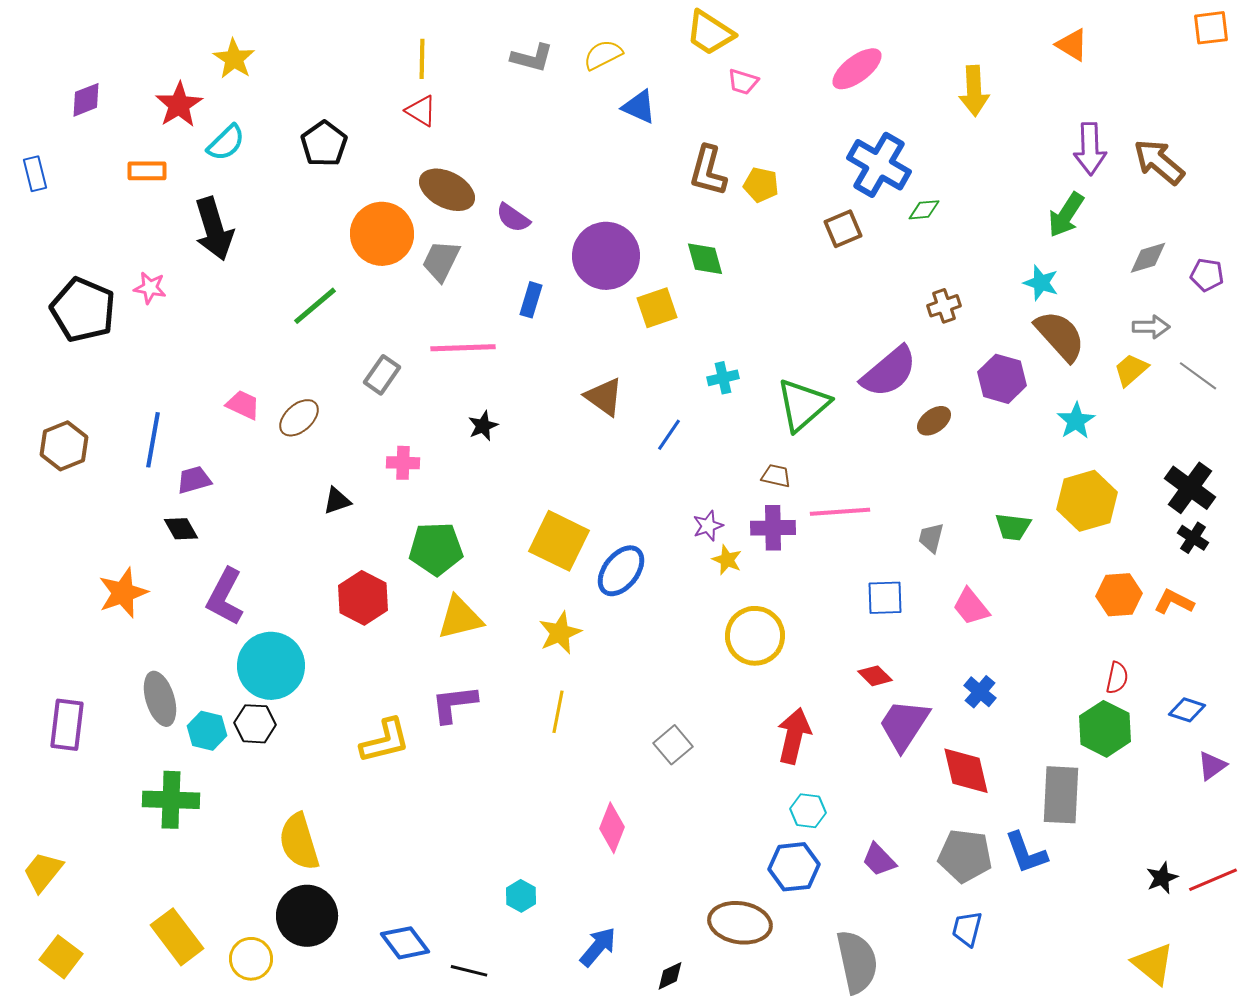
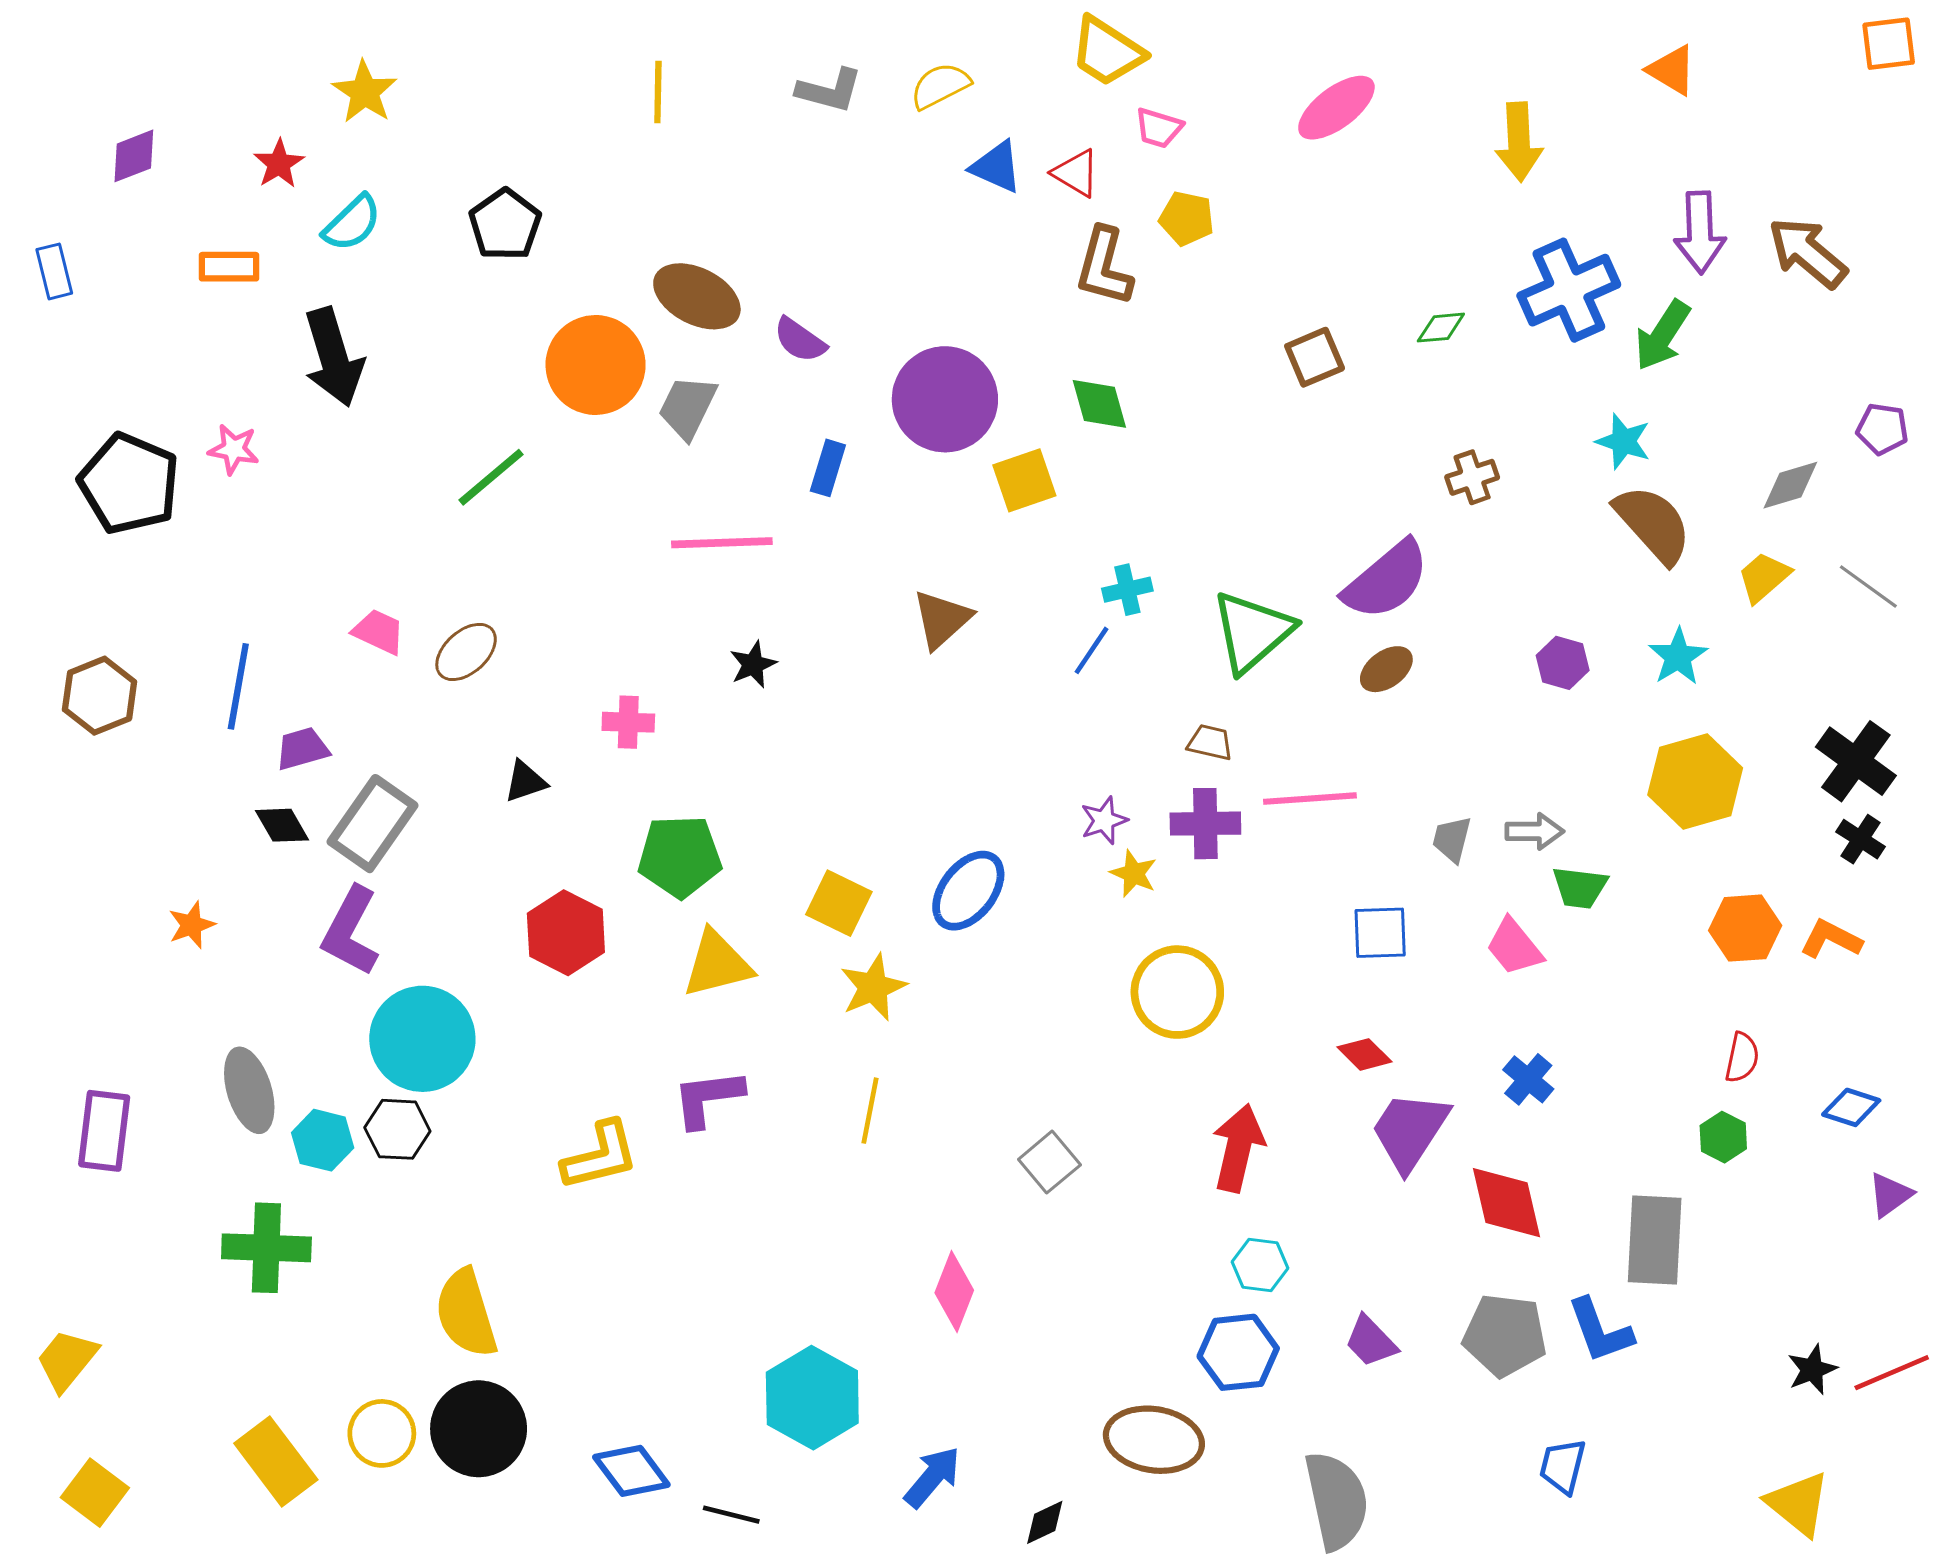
red star: (179, 105) -> (279, 164), size x0.7
red triangle: (421, 111) -> (1076, 173), moved
blue cross: (879, 165) -> (1569, 290), moved, turned 36
yellow pentagon: (761, 185) -> (1187, 218), moved
gray diamond: (1148, 258) -> (1790, 485), moved
gray arrow: (1151, 327) -> (1535, 831), moved
gray rectangle: (382, 375) -> (372, 824), moved, size x1.5
purple hexagon: (1002, 379) -> (1563, 663), moved, size x0.7
brown triangle: (604, 397) -> (942, 619), turned 42
brown ellipse: (934, 421) -> (1386, 669), moved
blue line: (669, 435) -> (1092, 650), moved
green trapezoid: (1013, 527) -> (1580, 888), moved
yellow square: (559, 541) -> (839, 903), moved, size x0.7
orange star: (123, 593) -> (192, 925), size x0.6
green hexagon: (1105, 729) -> (1723, 1137), size x0.6
cyan hexagon: (521, 896) -> (812, 1398), size x2.0
blue trapezoid: (967, 929) -> (1563, 1466), moved
yellow circle: (251, 959) -> (382, 1433), moved

